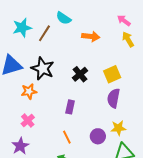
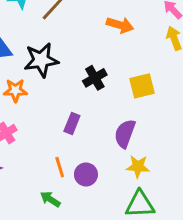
black star: (43, 69) -> (41, 60), turned 30
purple semicircle: (114, 98) -> (125, 134), moved
purple circle: (98, 136) -> (86, 174), moved

